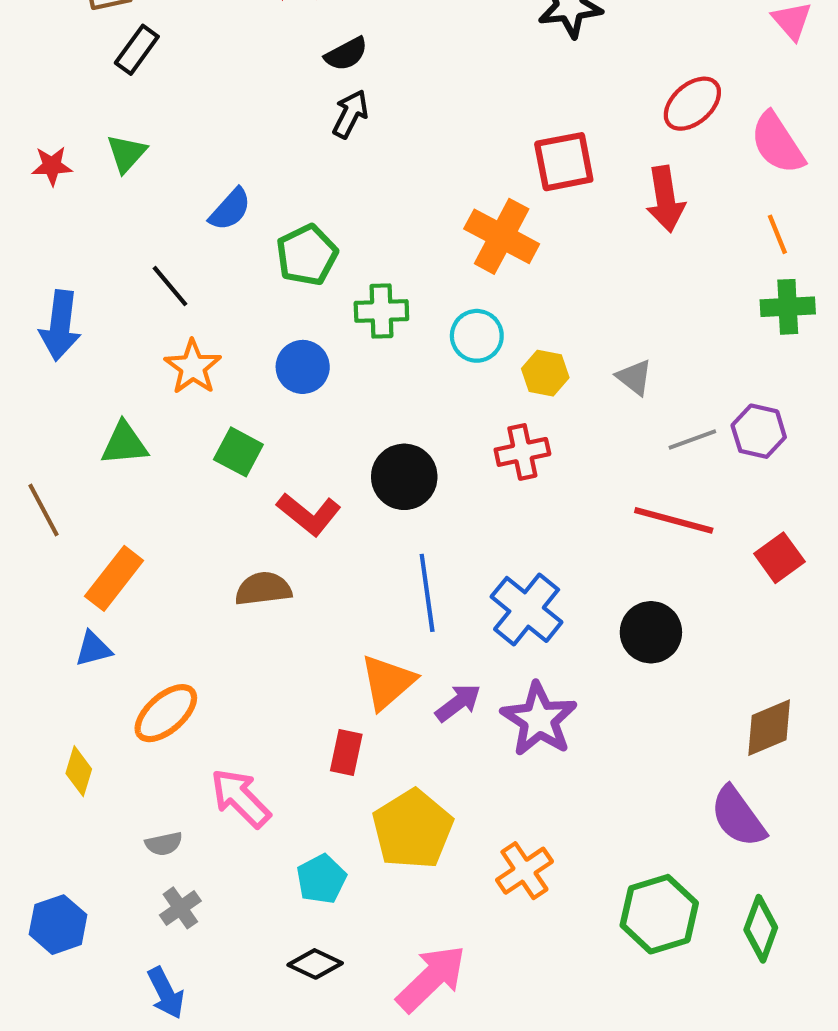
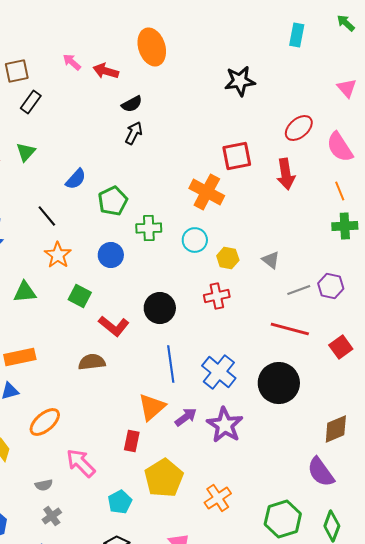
orange rectangle: (114, 578) -> (20, 357), turned 40
black circle: (651, 632) -> (279, 383), size x1.4

